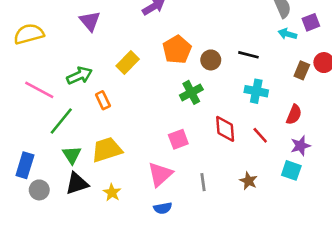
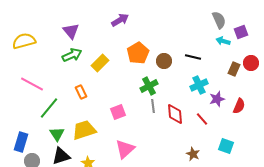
green arrow: (79, 76) -> (72, 55), moved
cyan cross: (256, 91) -> (199, 85), turned -36
red semicircle: (294, 115) -> (239, 106), moved
pink square: (178, 139) -> (118, 112), moved
purple star: (300, 146) -> (217, 99), moved
gray line: (203, 182) -> (153, 106), moved

